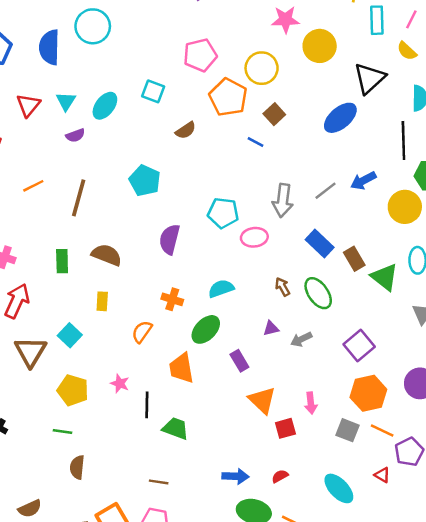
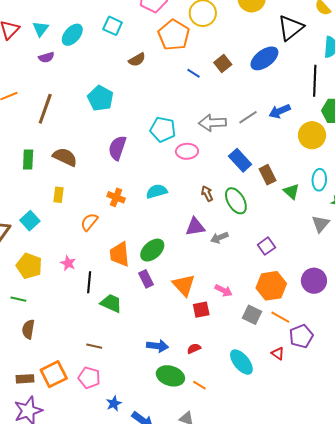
brown square: (274, 114) -> (223, 63), moved
gray arrow: (283, 200) -> (212, 123), turned 76
green triangle: (385, 277) -> (291, 191), size x0.7
purple triangle: (271, 328) -> (195, 227), size x1.5
green ellipse: (206, 329) -> (152, 250), moved
purple square: (359, 346) -> (266, 246), size x0.7
purple rectangle: (239, 361) -> (146, 279), moved
pink arrow: (311, 403) -> (223, 290), turned -60

